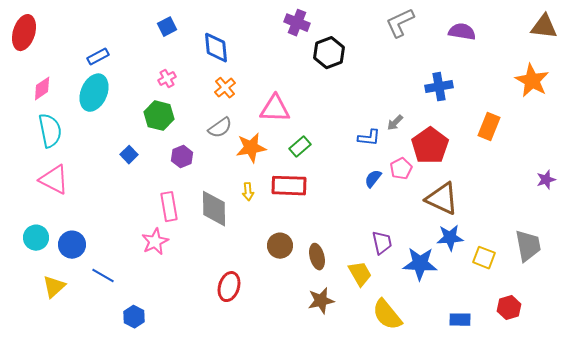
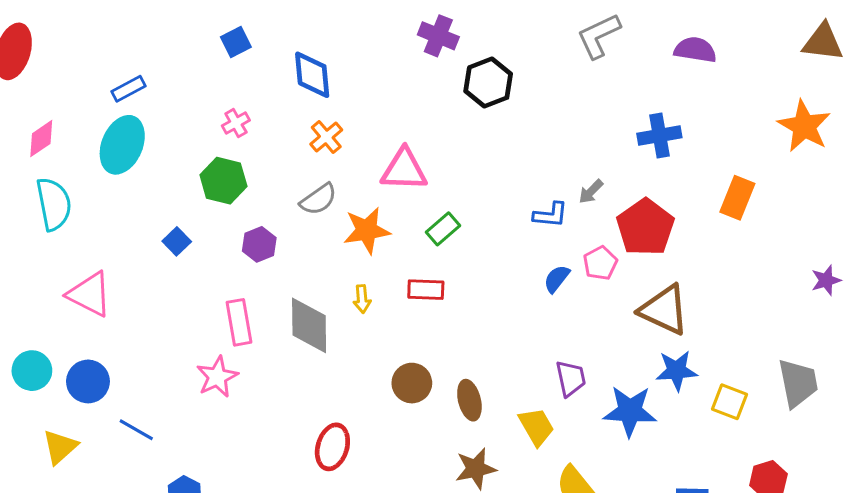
pink triangle: (54, 180) -> (90, 294), moved
red rectangle: (289, 186) -> (426, 290), size x0.7

